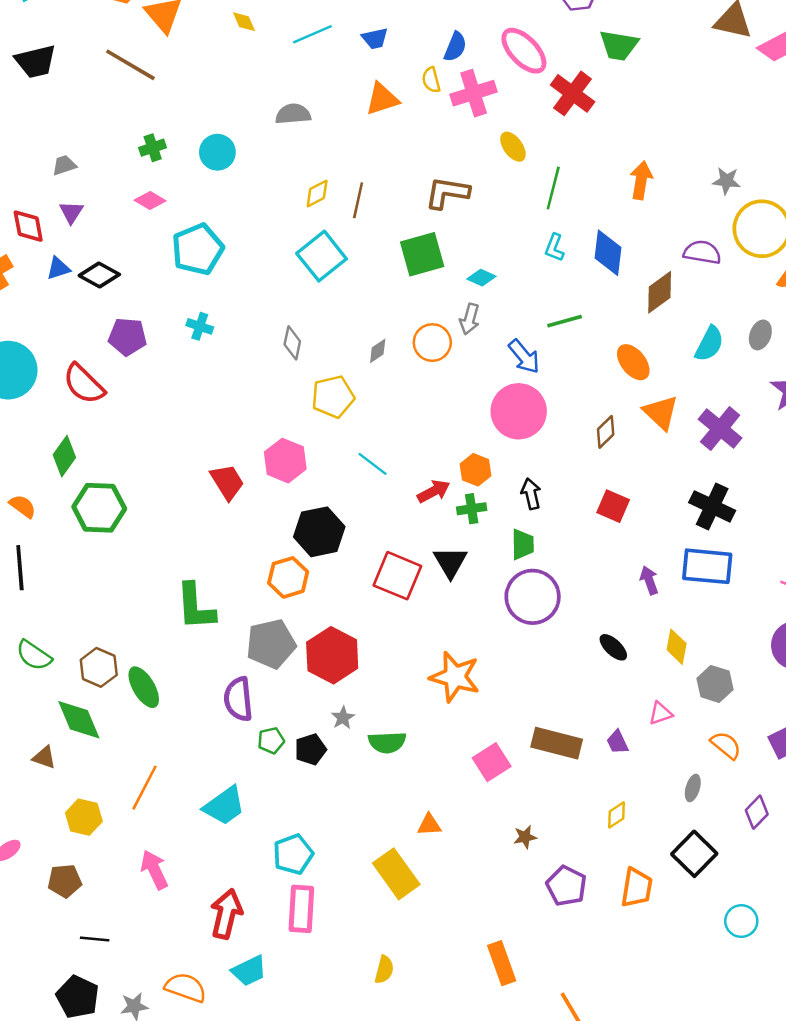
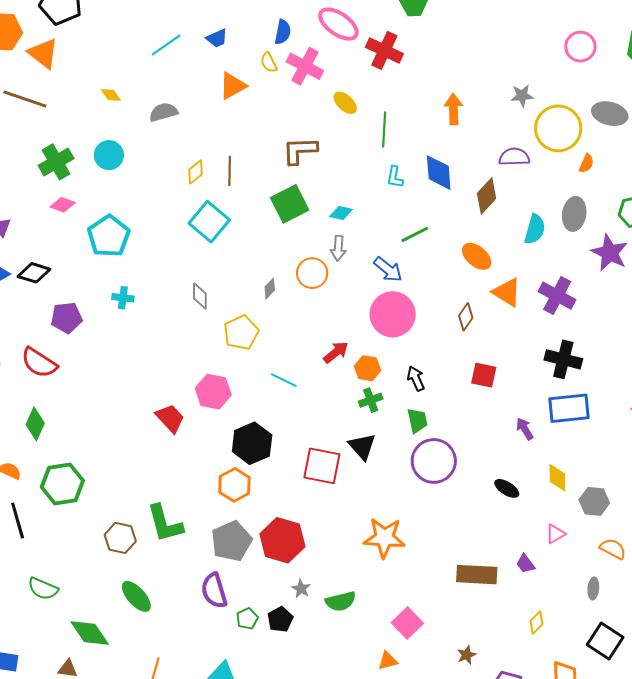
yellow diamond: (244, 22) -> (111, 95), moved
pink cross: (474, 93) -> (305, 66), turned -33
green cross: (153, 148) -> (56, 162), size x1.6
gray ellipse: (760, 335) -> (574, 214), size x1.4
red arrow: (434, 491) -> (336, 352), moved
green hexagon: (99, 508) -> (62, 484), moved
brown hexagon: (99, 667) -> (120, 538), moved
pink square: (492, 762) -> (407, 623), moved

